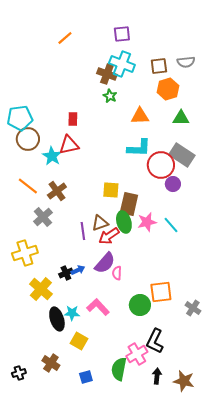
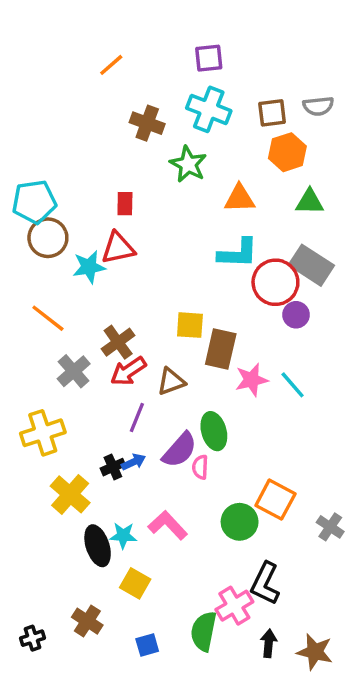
brown cross: (107, 74) -> (147, 123), moved
green star: (110, 96) -> (188, 164), size x1.5
cyan star: (52, 156) -> (89, 267), turned 30
brown cross: (57, 191) -> (118, 342), moved
green ellipse: (124, 222) -> (214, 431), moved
purple line: (83, 231) -> (137, 417), moved, turned 30
red arrow: (109, 236) -> (128, 371), moved
orange square: (161, 292) -> (275, 500), turned 35

